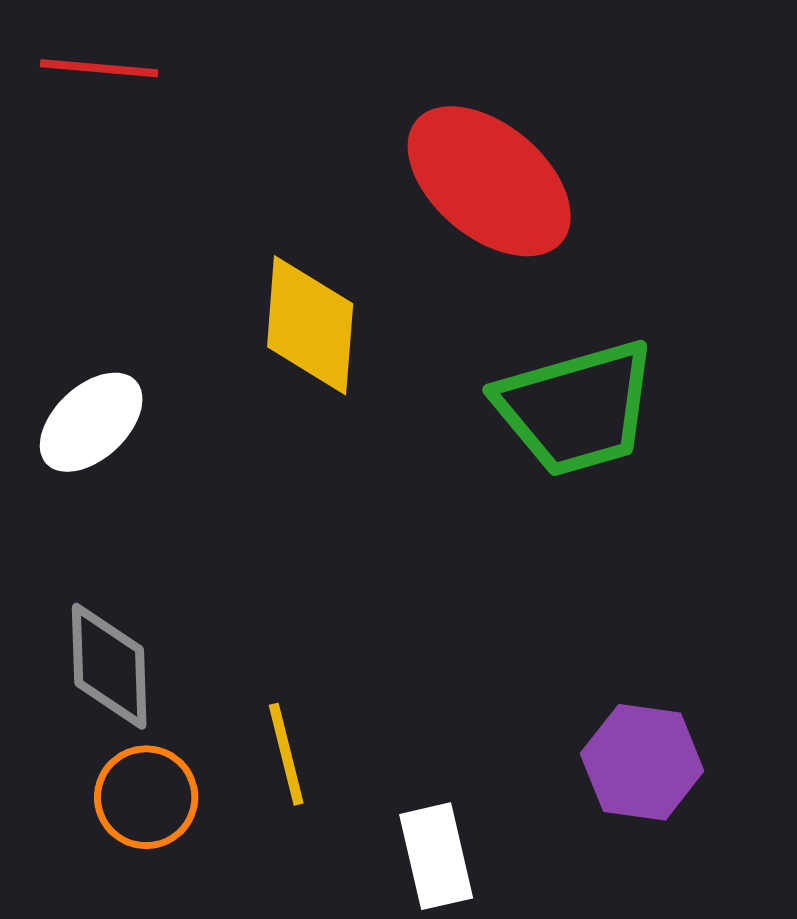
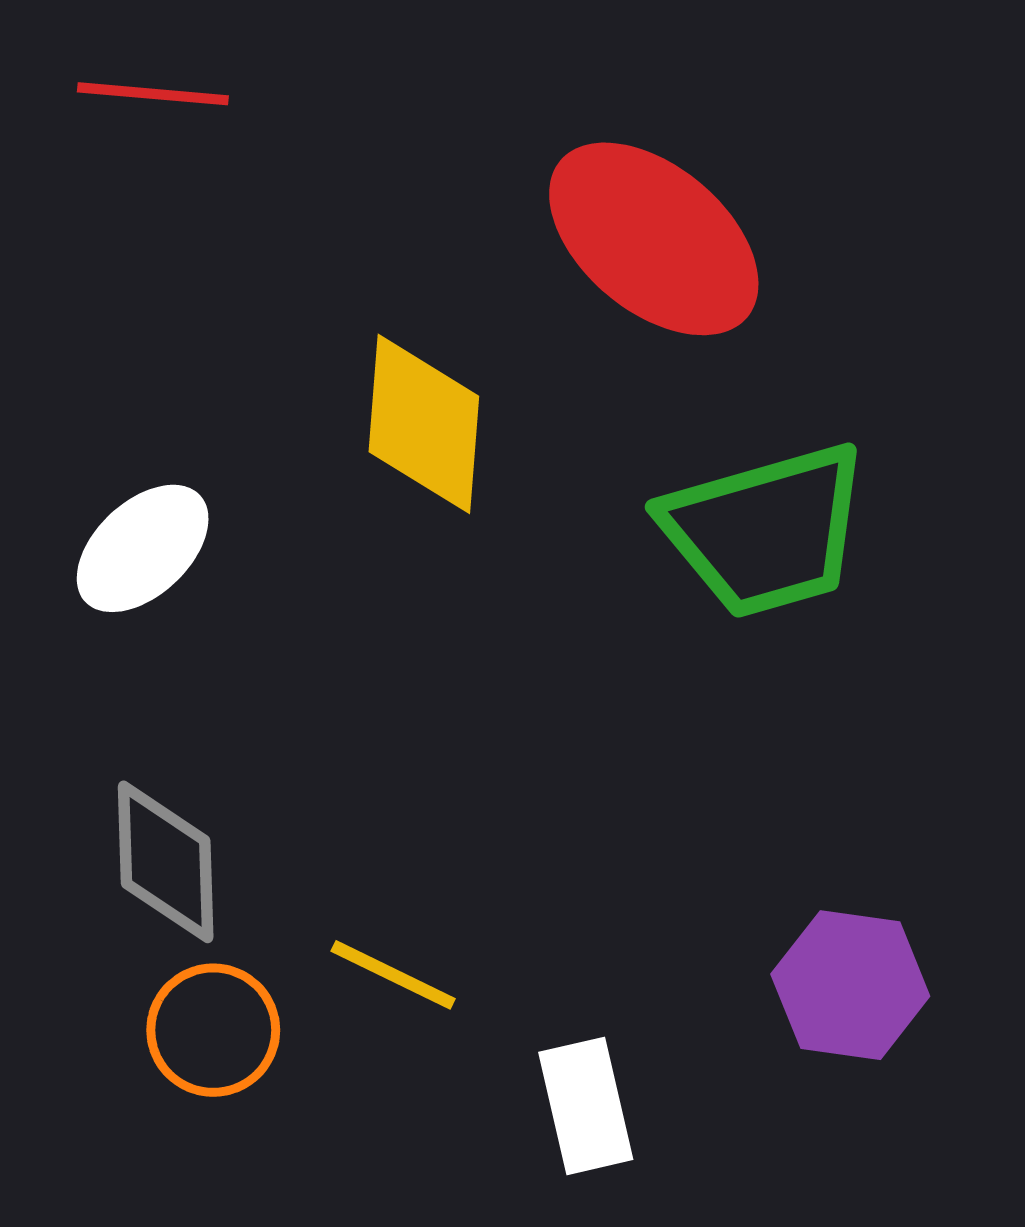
yellow line: (286, 754) -> (393, 975), turned -50

